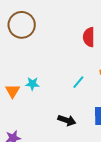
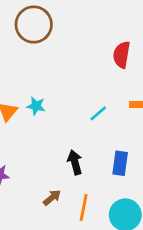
black arrow: (67, 120) -> (75, 162), turned -132

